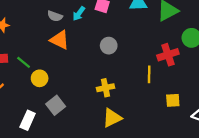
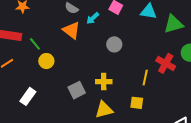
cyan arrow: (79, 14) -> (93, 18), moved
red cross: (168, 55) -> (166, 63), turned 36
yellow square: (173, 100) -> (137, 103), moved
gray square: (56, 105) -> (77, 90), moved

